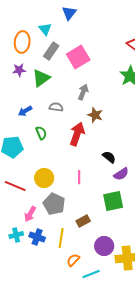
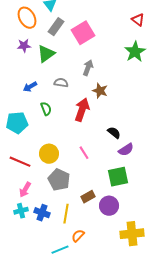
orange ellipse: (22, 42) -> (27, 18), turned -35
pink line: (79, 177) -> (84, 153), turned -32
pink arrow: (30, 214) -> (25, 190), moved
purple circle: (104, 246) -> (109, 206), moved
cyan line: (91, 274) -> (60, 250), moved

